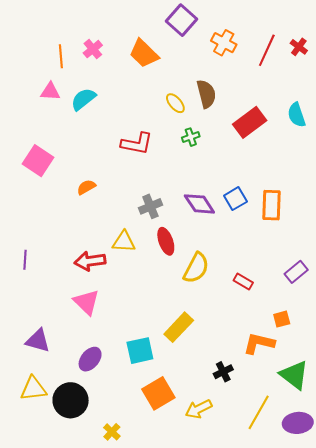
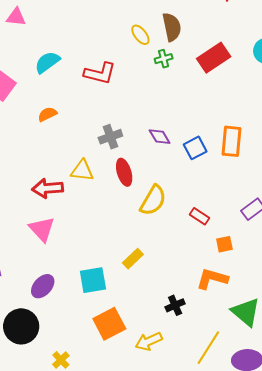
cyan semicircle: (83, 99) -> (47, 62), moved
green cross: (191, 137) -> (164, 59), moved
blue square: (235, 199) -> (195, 148), moved
purple diamond: (199, 204) -> (160, 137), size x0.7
orange square: (282, 319) -> (224, 244), moved
yellow rectangle: (179, 327) -> (133, 259), size x0.7

